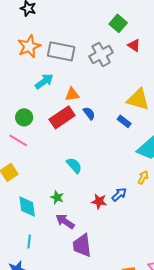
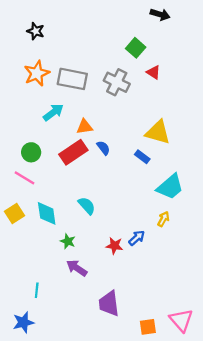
gray cross: (101, 54) -> (117, 82), turned -35
cyan diamond: (27, 206) -> (47, 213), moved
purple trapezoid: (82, 245) -> (109, 303), moved

